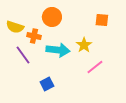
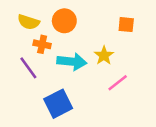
yellow semicircle: (15, 27) -> (28, 22), moved
blue square: (47, 84) -> (58, 104), size x1.6

